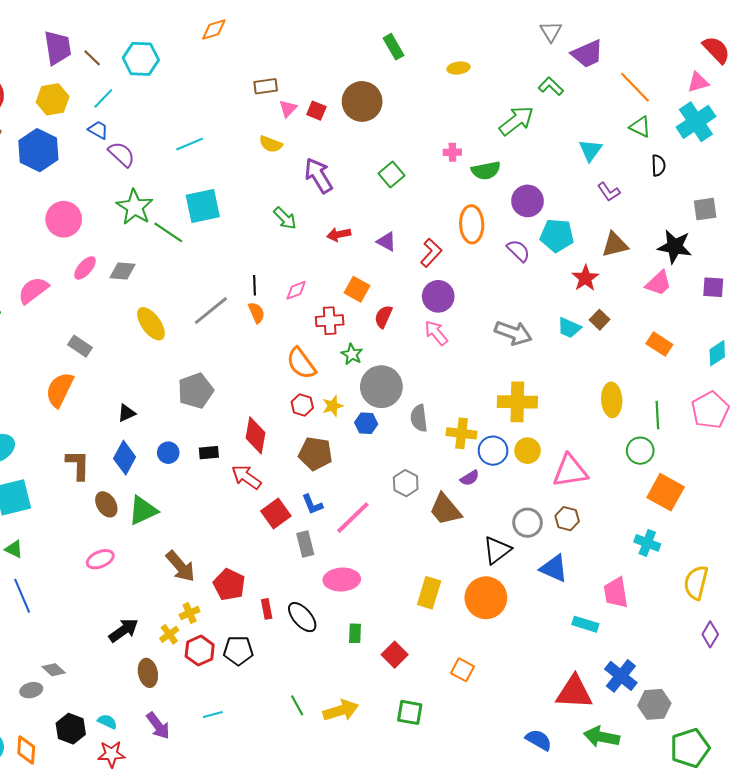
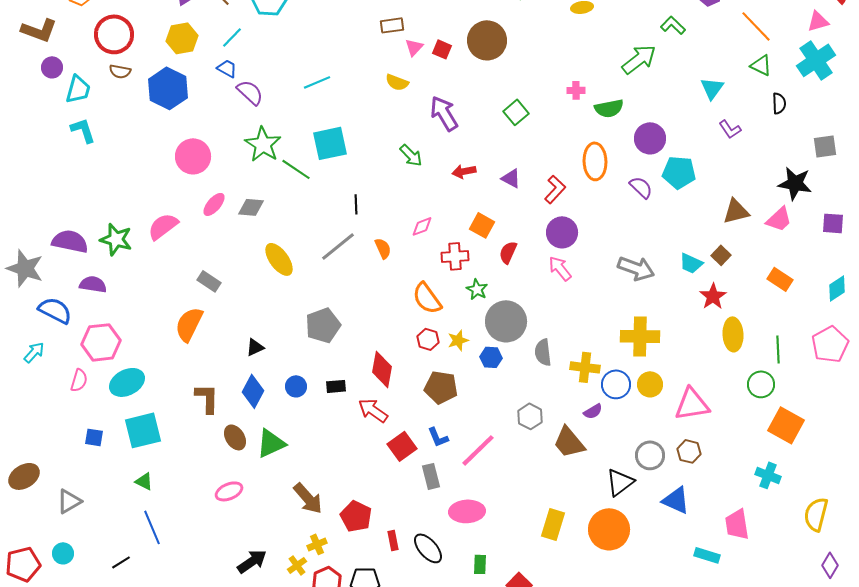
brown triangle: (615, 245) -> (736, 211), moved
red star: (585, 278) -> (713, 296), moved
black line: (254, 285) -> (356, 204), moved

